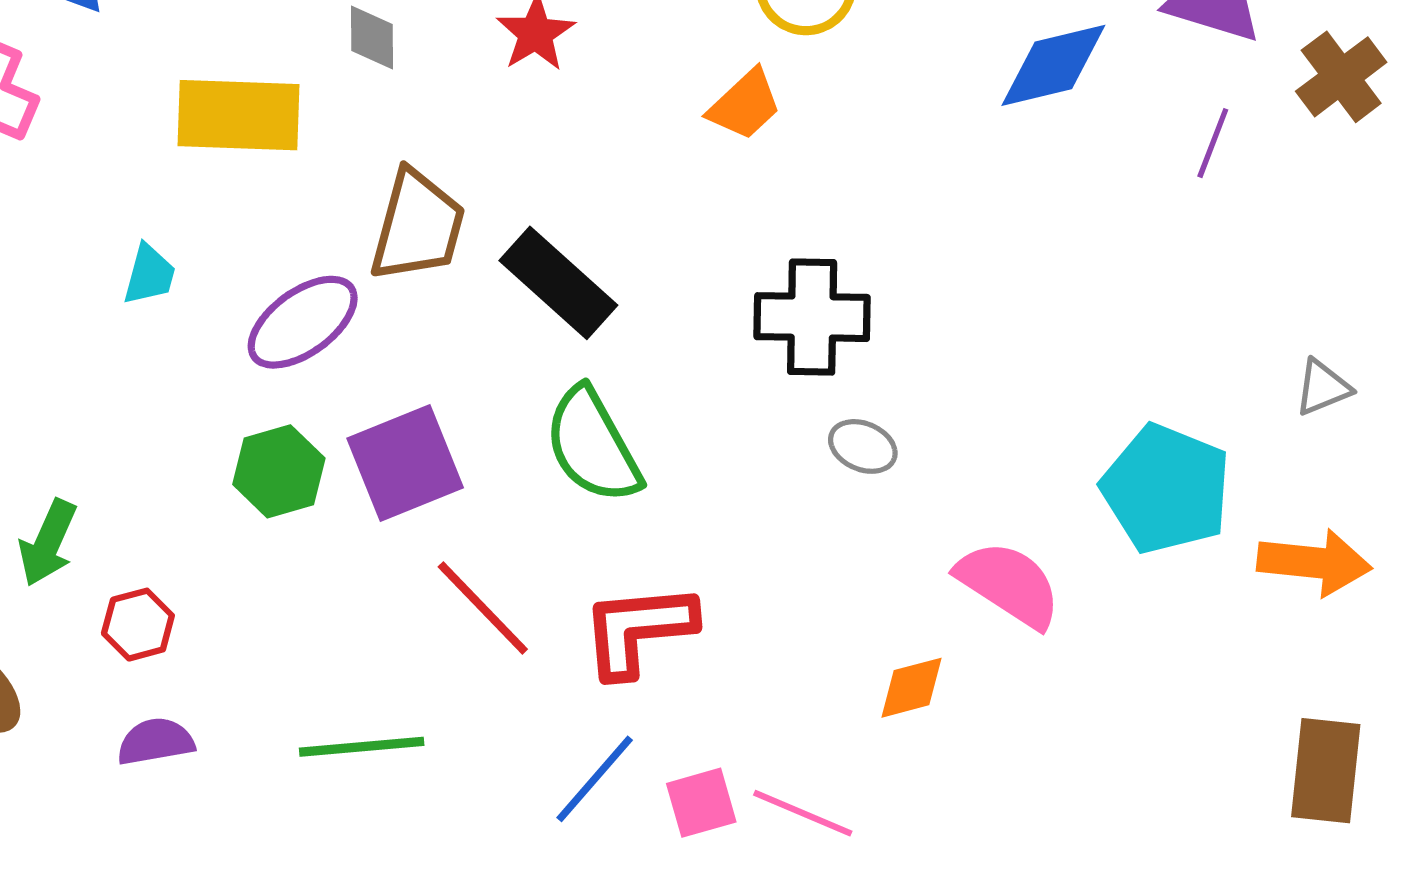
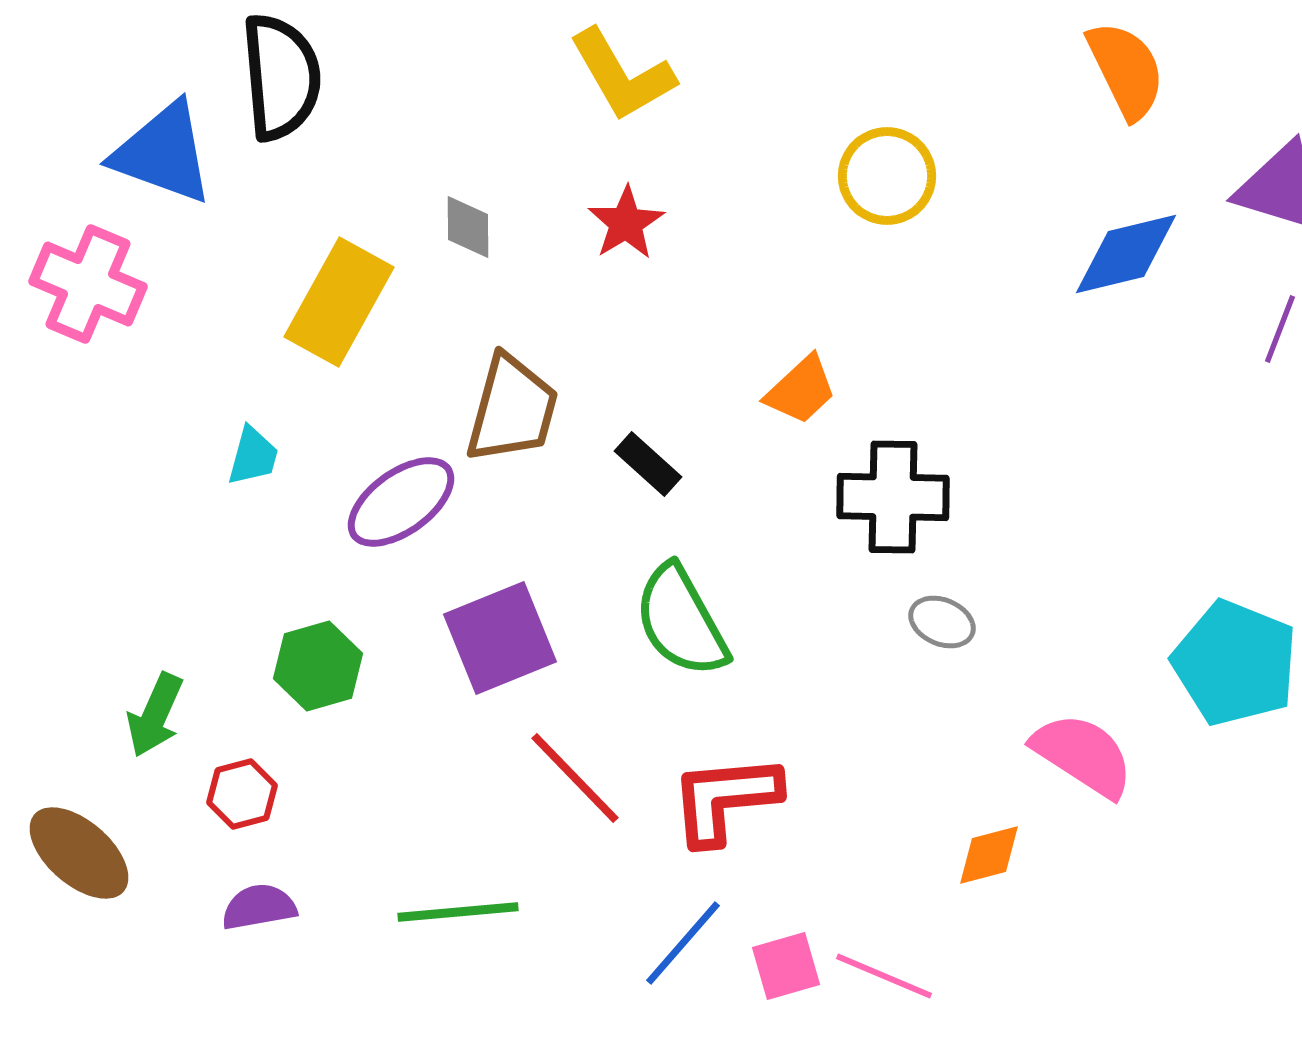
orange trapezoid: (745, 105) -> (801, 390), moved
yellow rectangle: (238, 115) -> (339, 302), turned -63
black rectangle: (558, 283) -> (648, 464), size x0.6
green hexagon: (279, 471) -> (318, 666), moved

